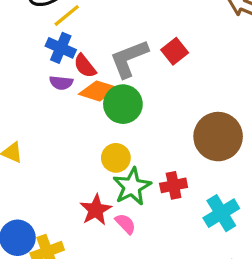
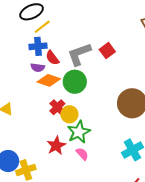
blue cross: (61, 48) -> (38, 46), turned -30
orange diamond: (98, 91) -> (49, 80), moved
red cross: (174, 185) -> (57, 107), moved, turned -35
pink semicircle: (125, 224) -> (82, 154), moved

